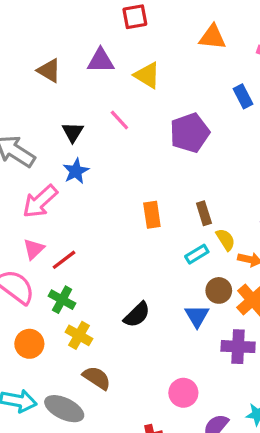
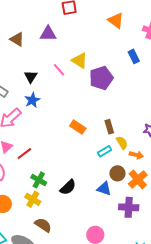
orange triangle: (212, 37) -> (116, 20), turned 30
yellow triangle: (147, 75) -> (80, 61), moved
orange rectangle: (152, 215) -> (78, 127), turned -49
green cross: (62, 300) -> (39, 180), moved
blue triangle: (197, 316) -> (104, 189), turned -42

